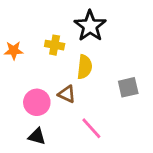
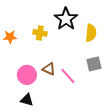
yellow semicircle: (85, 67) -> (91, 33), moved
pink line: (91, 128) -> (68, 76), moved

